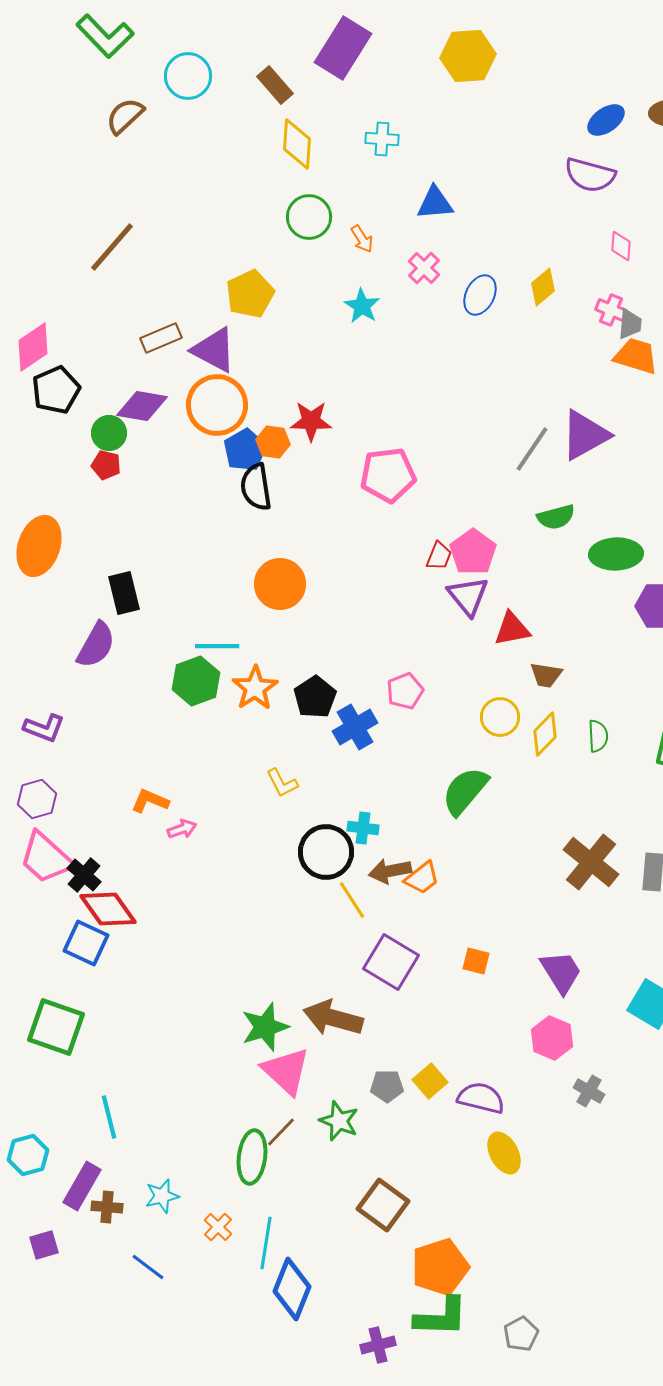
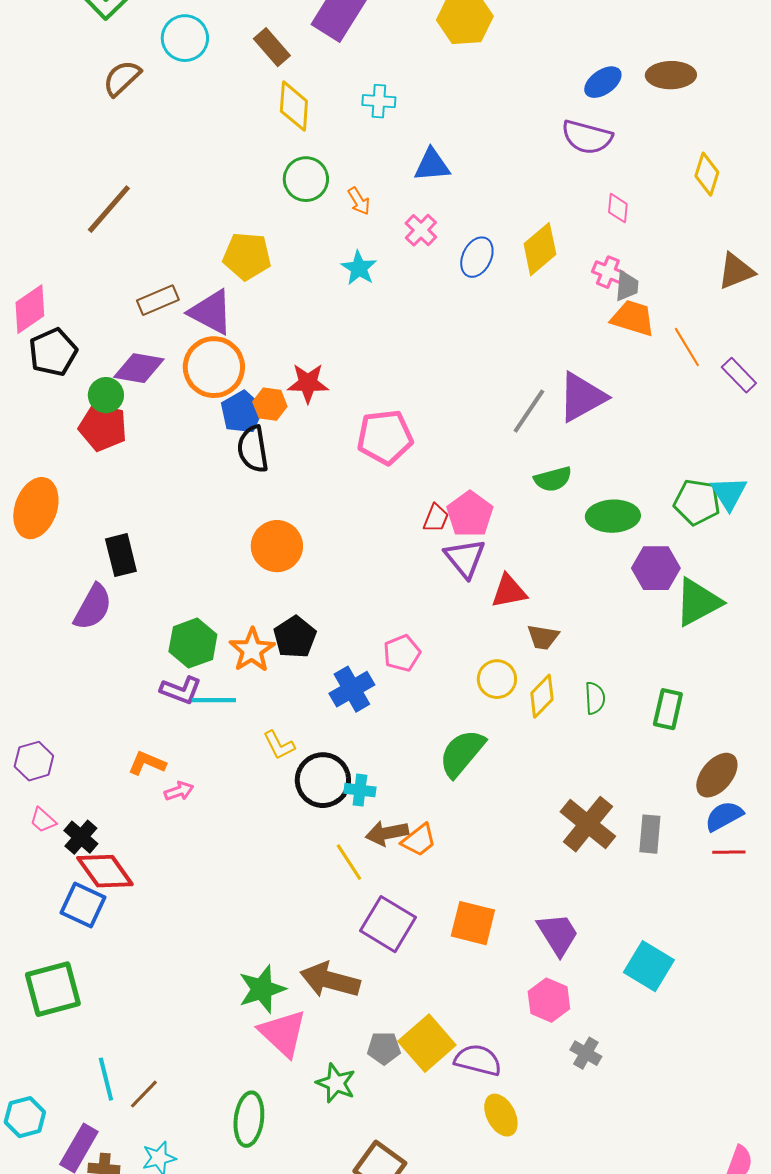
yellow diamond: (543, 287) -> (540, 249), size x1.4
yellow pentagon: (250, 294) -> (247, 256), turned 30
red pentagon: (106, 465) -> (103, 427), size x1.6
cyan line: (217, 646) -> (214, 700), moved
black pentagon: (315, 697) -> (295, 637), moved
purple L-shape: (44, 728) -> (181, 690), moved
black circle: (326, 852) -> (323, 780), moved
pink trapezoid: (46, 858) -> (43, 820), size x0.5
orange square: (476, 961) -> (473, 923), size x1.6
green square: (56, 1027) -> (53, 989), turned -34
yellow square: (430, 1081) -> (427, 1043), size x1.6
brown line: (281, 1132) -> (144, 1094), moved

